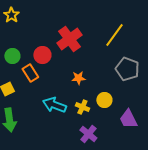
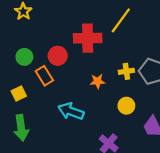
yellow line: (114, 35) -> (121, 20), moved
red cross: (69, 39) -> (88, 38), turned 35
yellow cross: (82, 107) -> (126, 71), moved, turned -32

